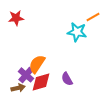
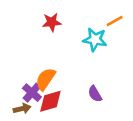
red star: (16, 18) -> (52, 22), moved
purple semicircle: (67, 79) -> (95, 94), moved

